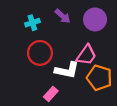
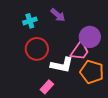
purple circle: (95, 19) -> (90, 37), moved

